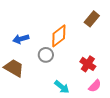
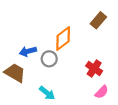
blue arrow: (21, 39) -> (28, 51), moved
cyan arrow: (62, 87) -> (47, 93), moved

